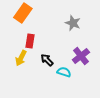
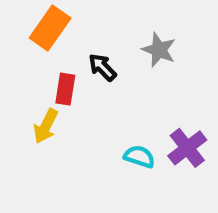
purple cross: (81, 56) -> (187, 148), moved
black arrow: (47, 60) -> (102, 67), moved

